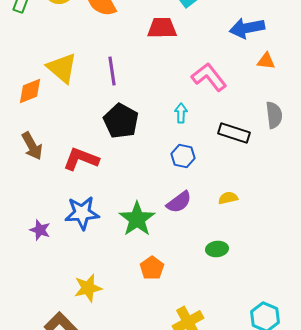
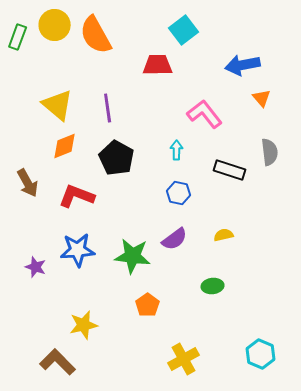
orange triangle: (266, 61) -> (262, 98), turned 42
orange diamond: (30, 91) -> (65, 146), moved
green star: (137, 219) -> (133, 256), turned -30

